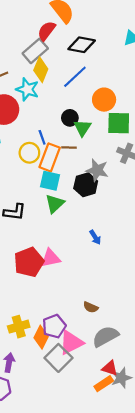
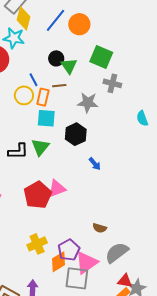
orange circle: (104, 100) -> (79, 24), moved
green square: (119, 123) -> (101, 57), turned 30
orange rectangle: (50, 157) -> (43, 97), size x0.7
black hexagon: (86, 185) -> (76, 134), moved
green triangle: (55, 204) -> (40, 147), moved
yellow cross: (19, 327) -> (37, 244), moved
orange diamond: (41, 337) -> (58, 262), turned 40
gray square: (58, 358) -> (77, 278), turned -30

